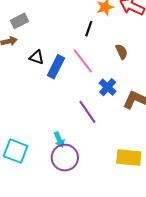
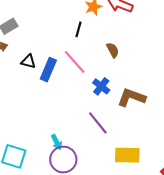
purple line: (87, 112) -> (98, 123), moved

